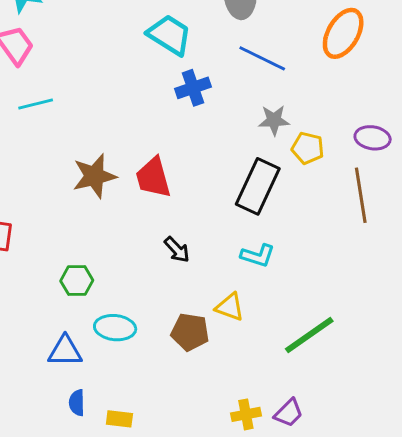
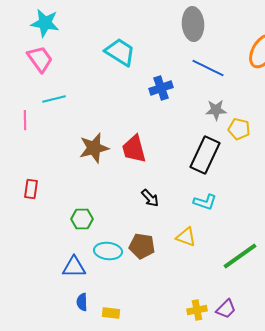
cyan trapezoid: (169, 35) -> (120, 52), moved
brown pentagon: (190, 332) -> (142, 246), moved

